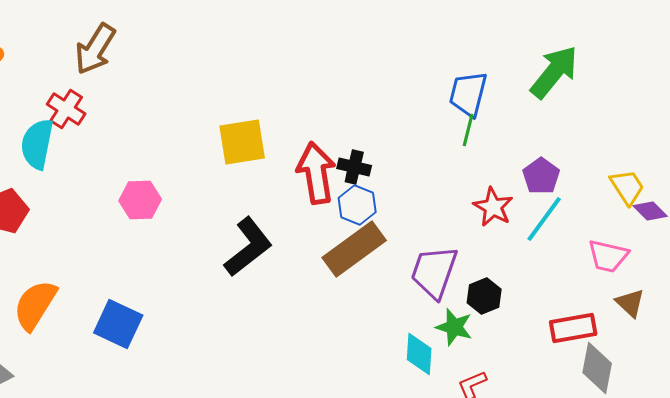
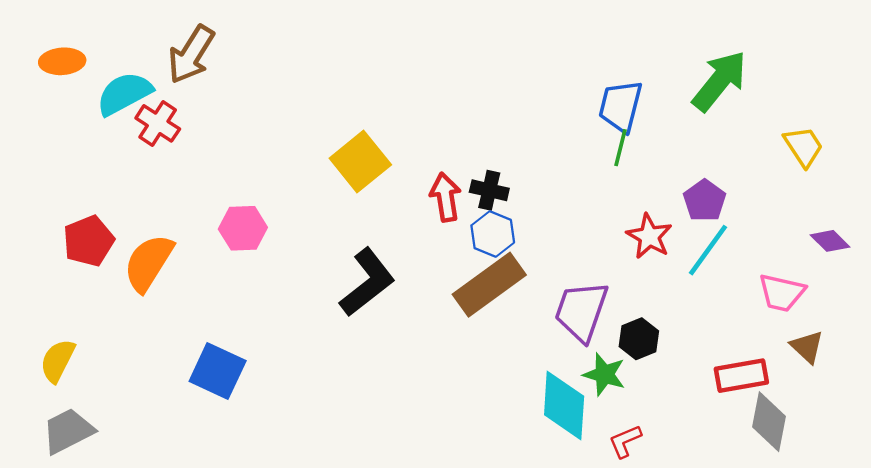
yellow square: (242, 142) -> (360, 161), turned -30
cyan semicircle: (37, 144) -> (124, 94), moved, turned 51
red arrow: (316, 173) -> (446, 197), size x0.7
yellow trapezoid: (627, 187) -> (804, 146), moved
orange semicircle: (35, 305) -> (149, 263), moved
cyan diamond: (419, 354) -> (564, 406), size x1.4

